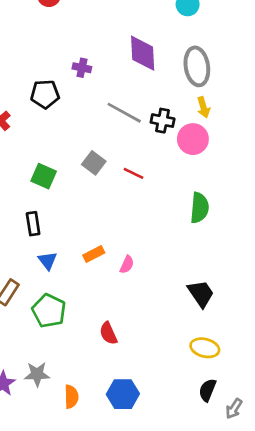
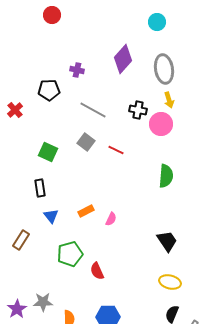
purple diamond: (143, 53) -> (123, 59), turned 44
gray line: (124, 113) -> (93, 110), moved
green pentagon: (49, 311) -> (70, 254), moved, turned 30

